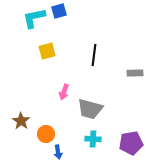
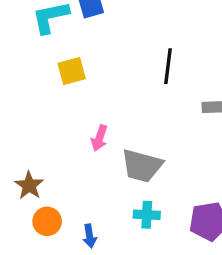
black line: (94, 55) -> (168, 66), moved
orange circle: (46, 134) -> (47, 221), moved

